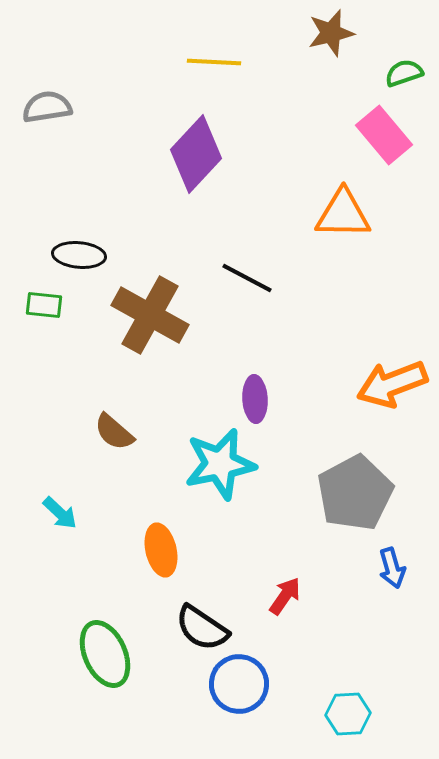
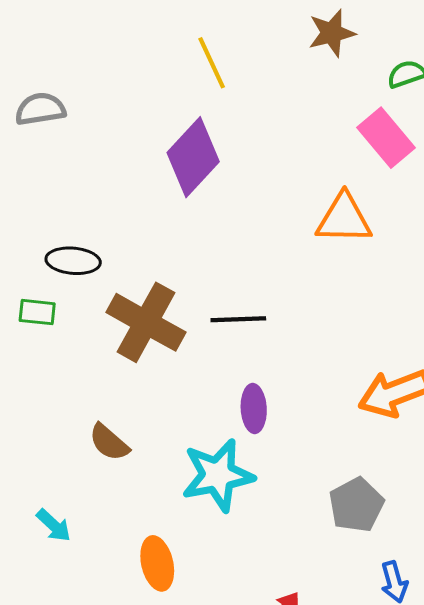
yellow line: (214, 62) -> (212, 63), turned 62
black line: (247, 278) -> (238, 319), moved, turned -30
gray pentagon: (355, 493) -> (356, 505), size x0.7

